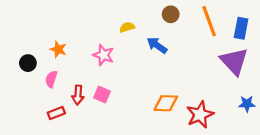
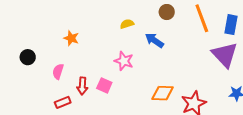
orange star: (58, 49) -> (71, 38), moved
pink star: (103, 55) -> (124, 61), moved
black circle: (28, 63) -> (28, 57), moved

